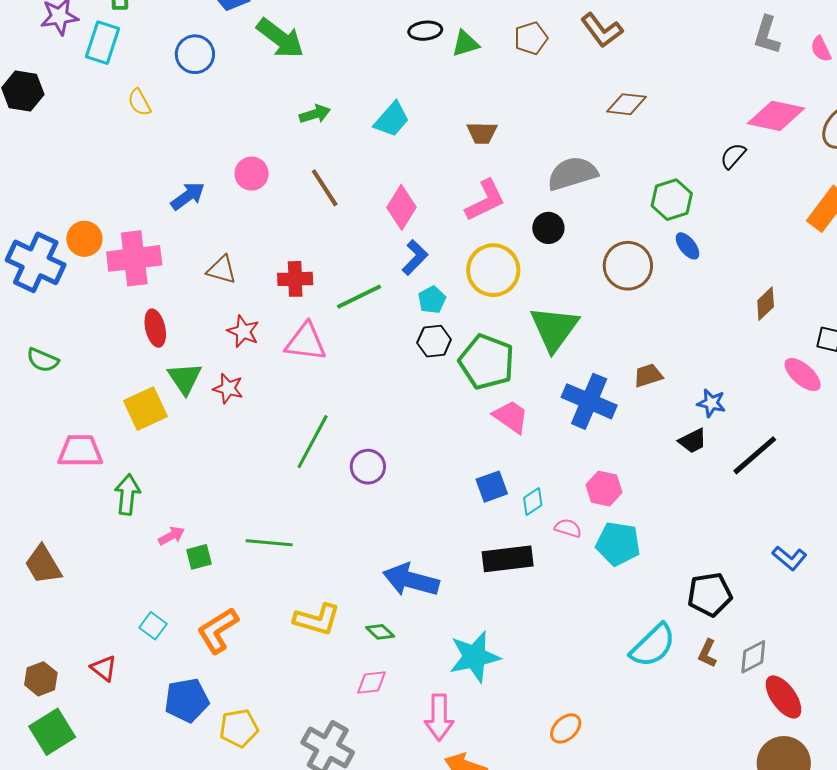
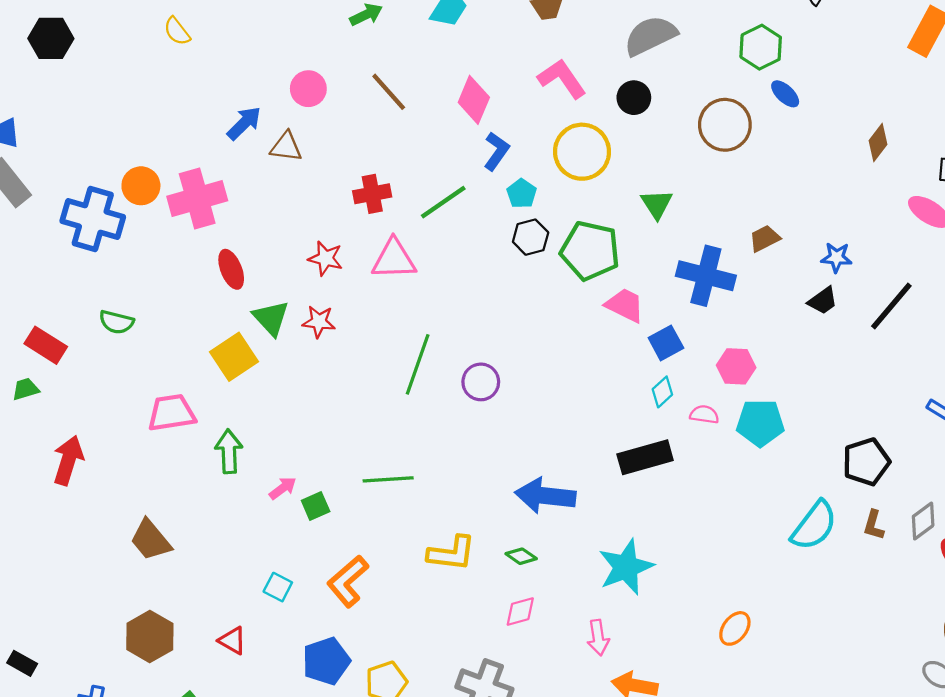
pink L-shape: (485, 200) -> (562, 79), turned -90
brown triangle: (222, 270) -> (286, 147), moved
green triangle: (554, 329) -> (657, 204), size x0.6
blue square: (492, 487) -> (666, 343), moved
brown hexagon: (41, 679) -> (150, 637), moved, size x1.4
pink arrow: (439, 717) -> (598, 638), size x0.7

